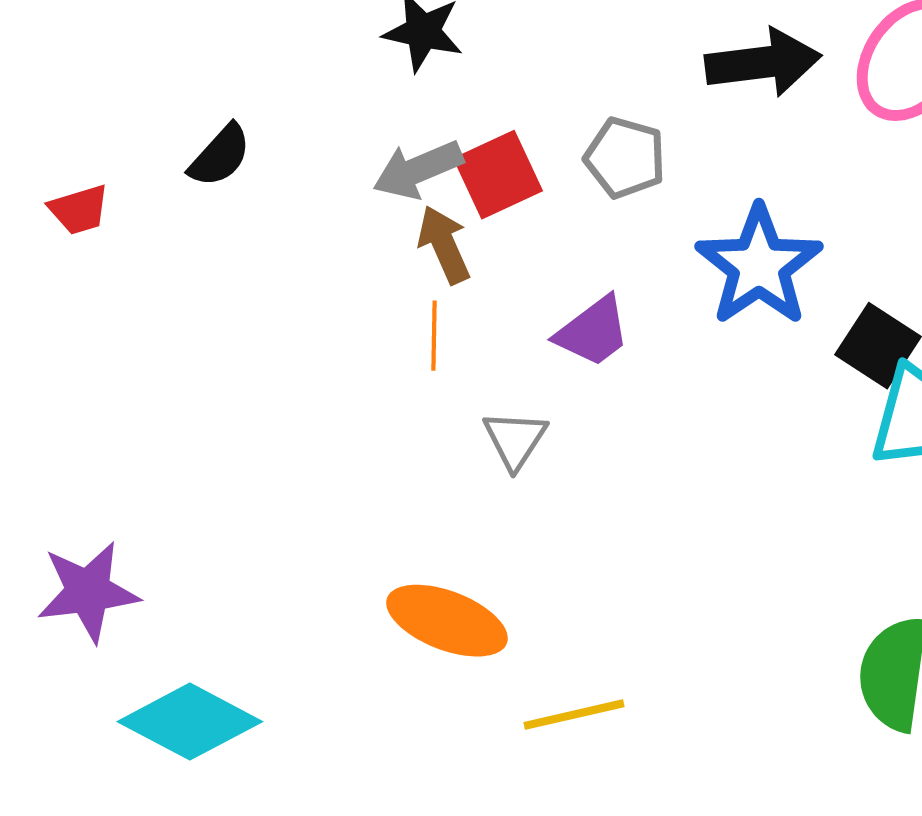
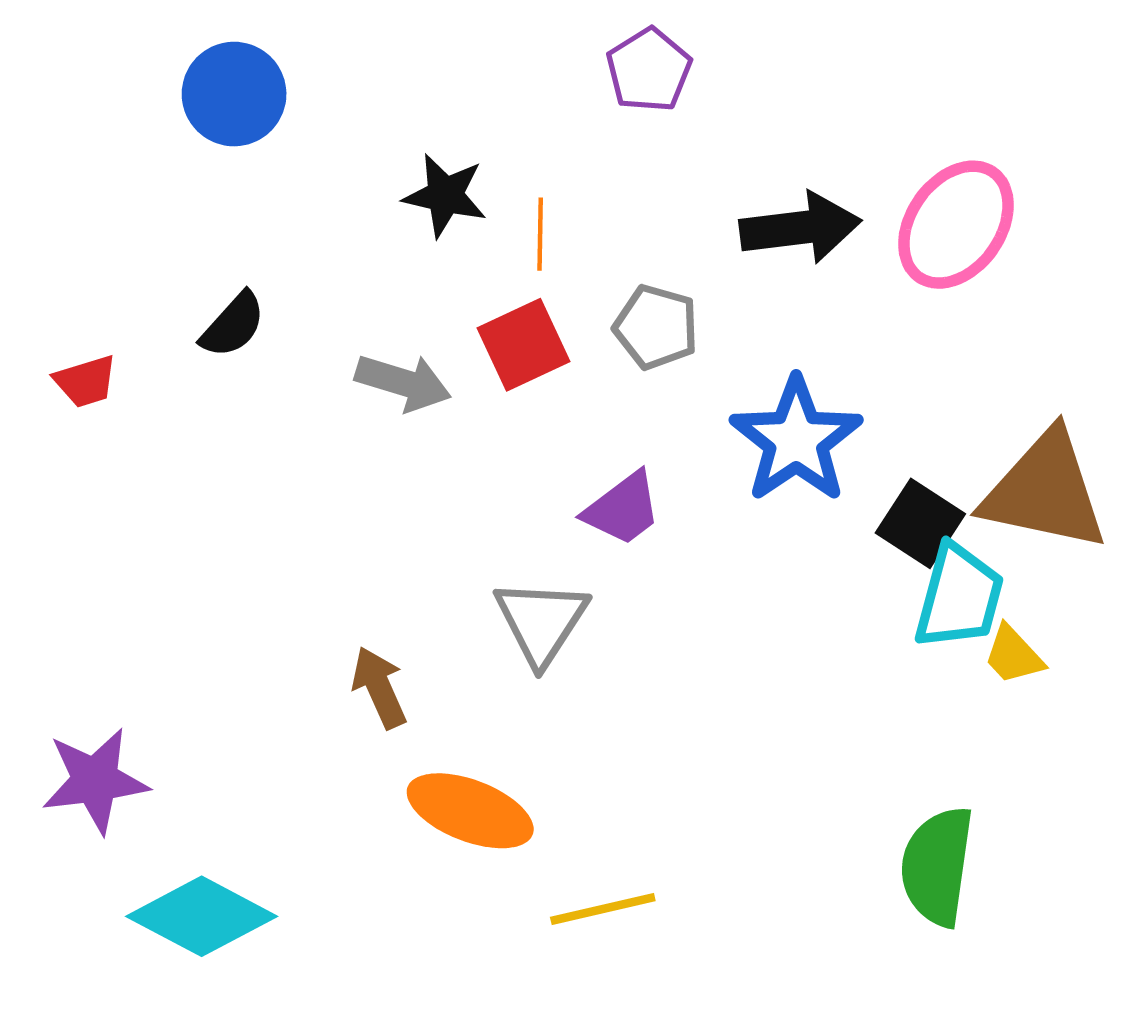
gray arrow: (418, 170) -> (403, 382), moved, turned -140
brown arrow: (444, 245) -> (379, 687), moved
orange line: (434, 336) -> (540, 234), moved
gray triangle: (515, 440) -> (541, 622), size x1.4

